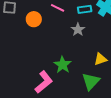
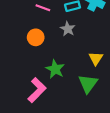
orange circle: (34, 19) -> (36, 37), moved
yellow triangle: (100, 59) -> (96, 58), turned -32

